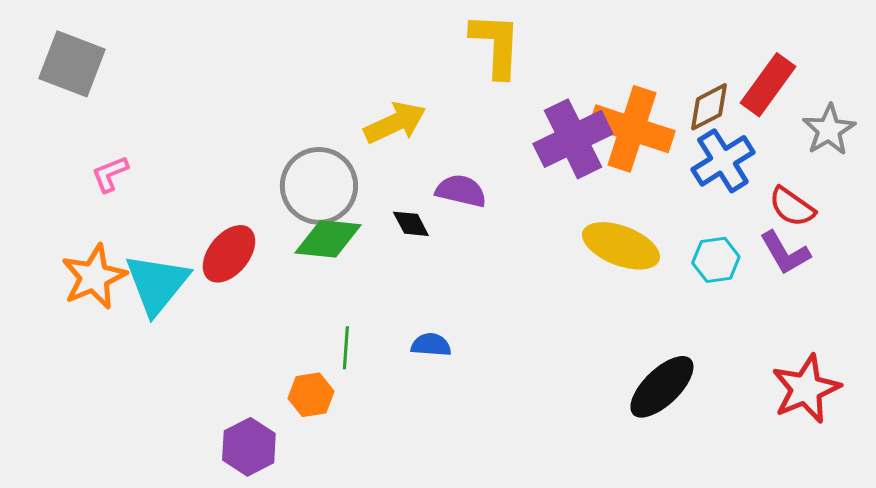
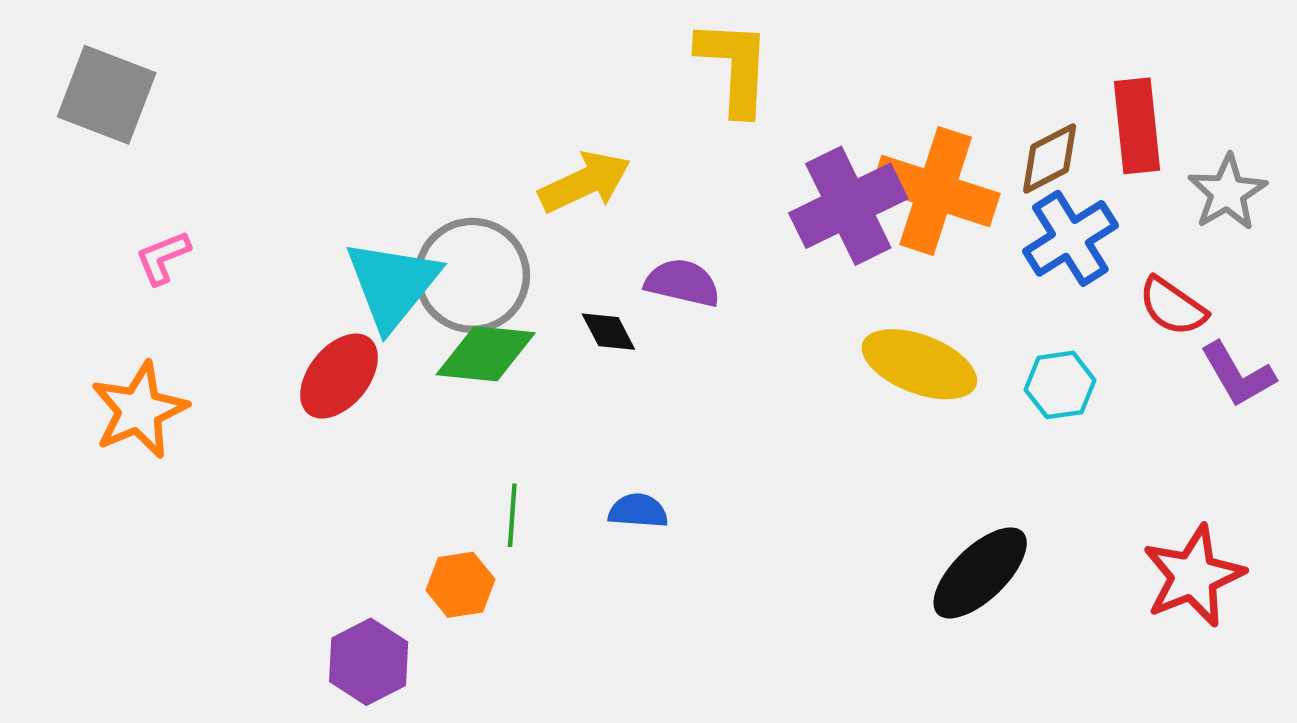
red rectangle: (768, 85) -> (1137, 126), turned -42
purple L-shape: (785, 253) -> (1238, 375), moved
cyan triangle: (157, 284) -> (392, 284), moved

